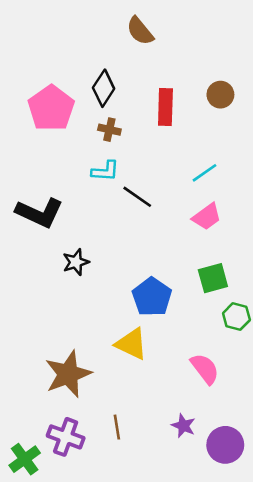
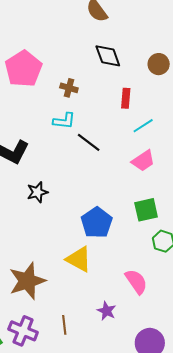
black diamond: (104, 88) -> (108, 56), moved, turned -56
red rectangle: (165, 107) -> (126, 98), moved, size x0.7
purple star: (183, 426) -> (107, 311), moved

